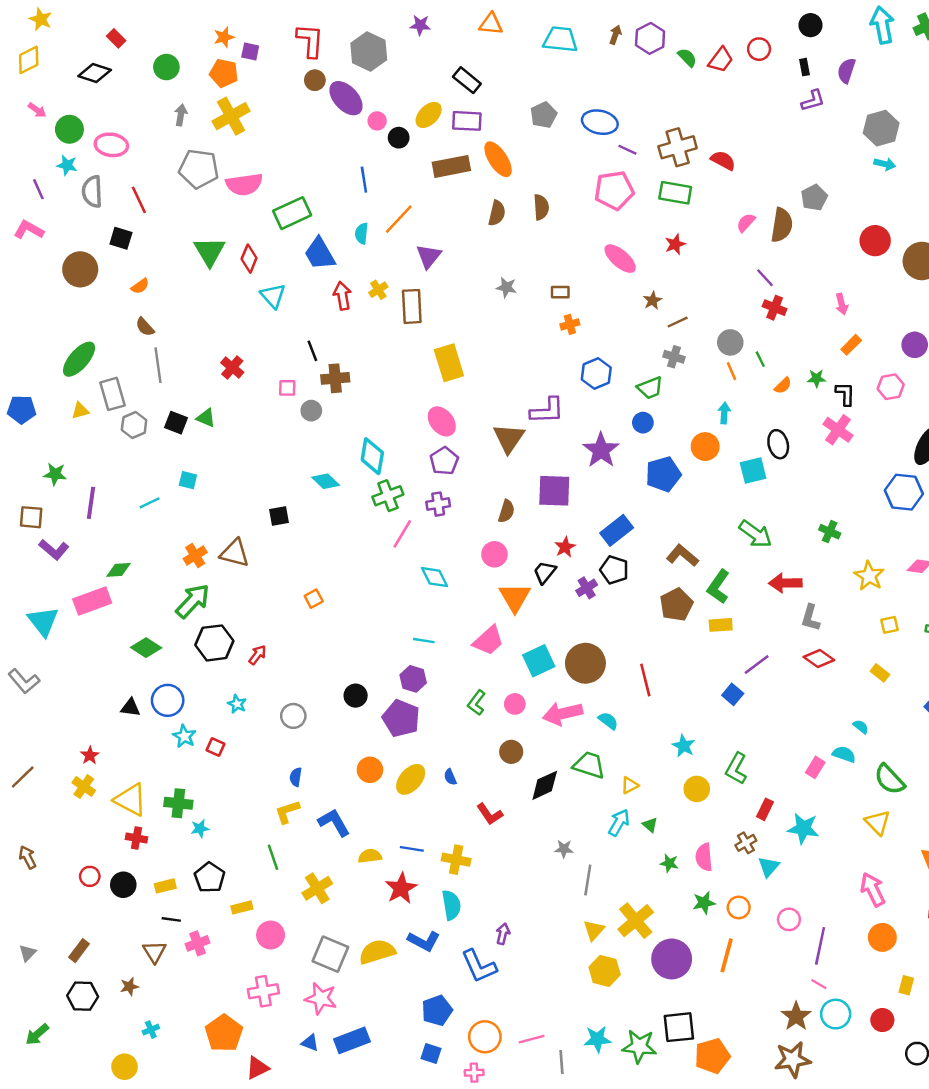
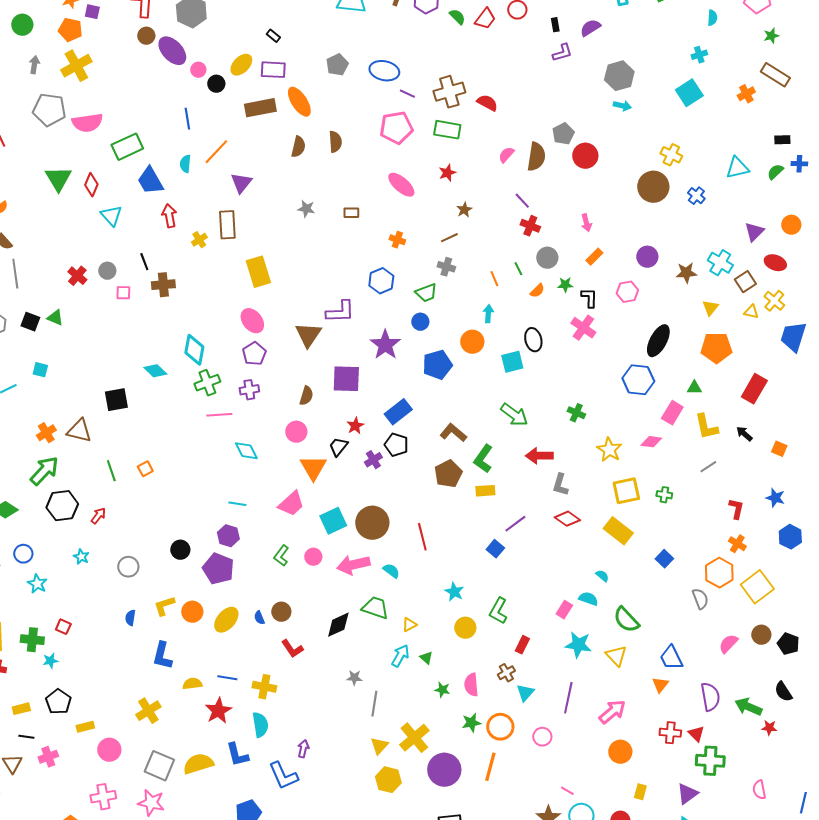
purple semicircle: (846, 71) -> (590, 28), turned 40
black rectangle: (467, 80) -> (273, 36), size x0.6
red circle: (875, 241) -> (585, 156), moved
yellow cross: (378, 290) -> (199, 240), moved
brown star: (652, 300) -> (464, 210), moved
orange cross: (570, 324) -> (397, 240), moved, turned 35
gray circle: (730, 342) -> (547, 258), moved
gray circle: (311, 411) -> (107, 271), moved
black square: (279, 516) -> (116, 400), size x1.4
pink line: (402, 534) -> (219, 415), turned 55
yellow square: (890, 625) -> (626, 491), size x1.8
yellow rectangle: (880, 673) -> (618, 531), size x1.8
blue circle: (168, 700) -> (23, 554), size x0.7
red square: (215, 747) -> (63, 627), moved
brown circle: (511, 752) -> (281, 612), moved
yellow L-shape: (287, 812) -> (164, 606), moved
blue L-shape: (334, 822) -> (162, 656), turned -136
cyan star: (803, 828) -> (578, 645), moved
green line: (273, 857) -> (111, 471), moved
pink arrow: (873, 890) -> (612, 712), turned 76
orange circle: (739, 907) -> (500, 727), size x1.4
blue L-shape: (424, 941) -> (237, 755), turned 48
purple line: (820, 946) -> (568, 698), moved

